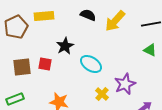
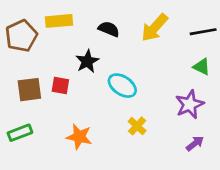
black semicircle: (88, 15) -> (109, 29), moved
purple star: (125, 84) -> (190, 104), moved

